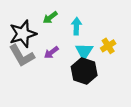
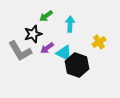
black star: (23, 34) -> (33, 34), moved, size x0.7
cyan triangle: (84, 51) -> (64, 53), moved, turned -36

